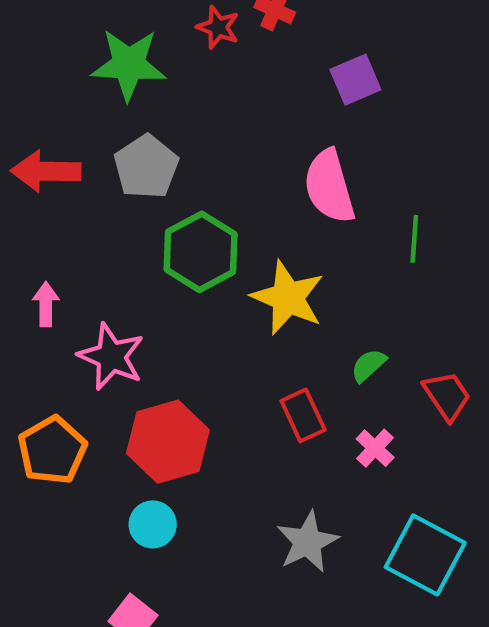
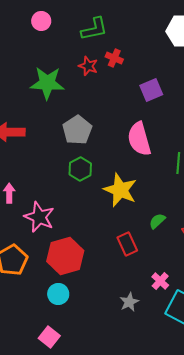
gray pentagon: (146, 167) -> (77, 130), moved
green hexagon: (201, 252) -> (80, 169), size x0.7
pink cross: (375, 448) -> (160, 281), moved
gray star: (307, 542) -> (129, 302), size x0.7

